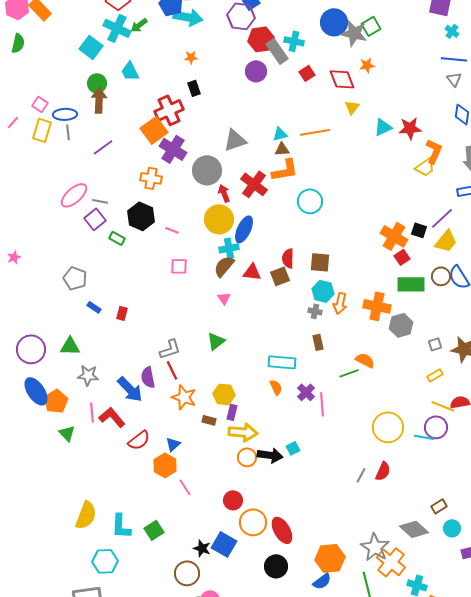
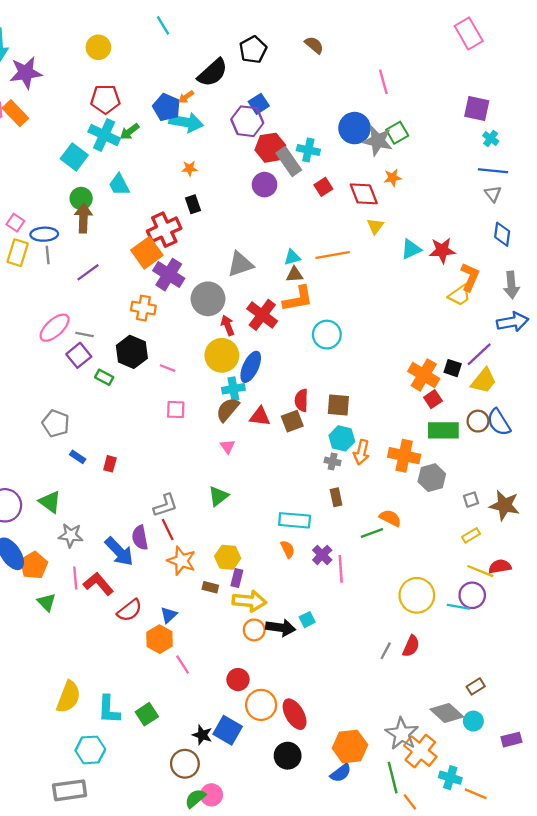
green triangle: (70, 346) -> (50, 502), turned 35
cyan circle: (452, 528) -> (473, 721), moved

